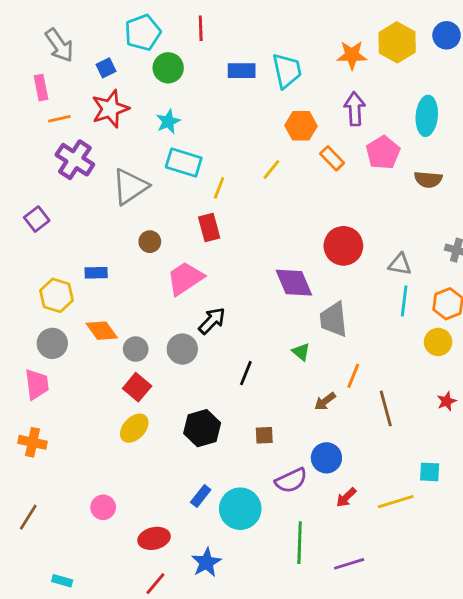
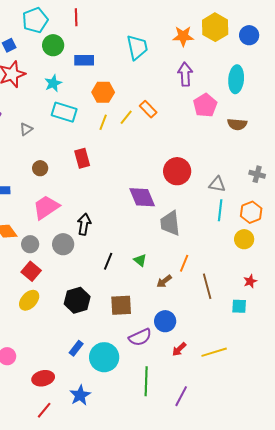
blue circle: (447, 35) -> (249, 35), moved
blue rectangle: (242, 71) -> (84, 60), moved
orange hexagon: (301, 126) -> (103, 92), moved
orange rectangle: (332, 158) -> (148, 109), moved
gray triangle: (130, 187) -> (26, 129), size x0.5
yellow line: (219, 188) -> (103, 122), moved
pink trapezoid: (185, 278) -> (46, 207), moved
black arrow: (212, 321) -> (84, 224), turned -35
green triangle: (301, 352) -> (140, 260), moved
brown square: (264, 435) -> (121, 305), size x1.6
cyan square: (430, 472) -> (239, 306), moved
purple line: (349, 564) -> (181, 396), turned -45

